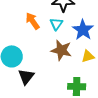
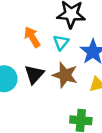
black triangle: (26, 77) -> (34, 74), moved

